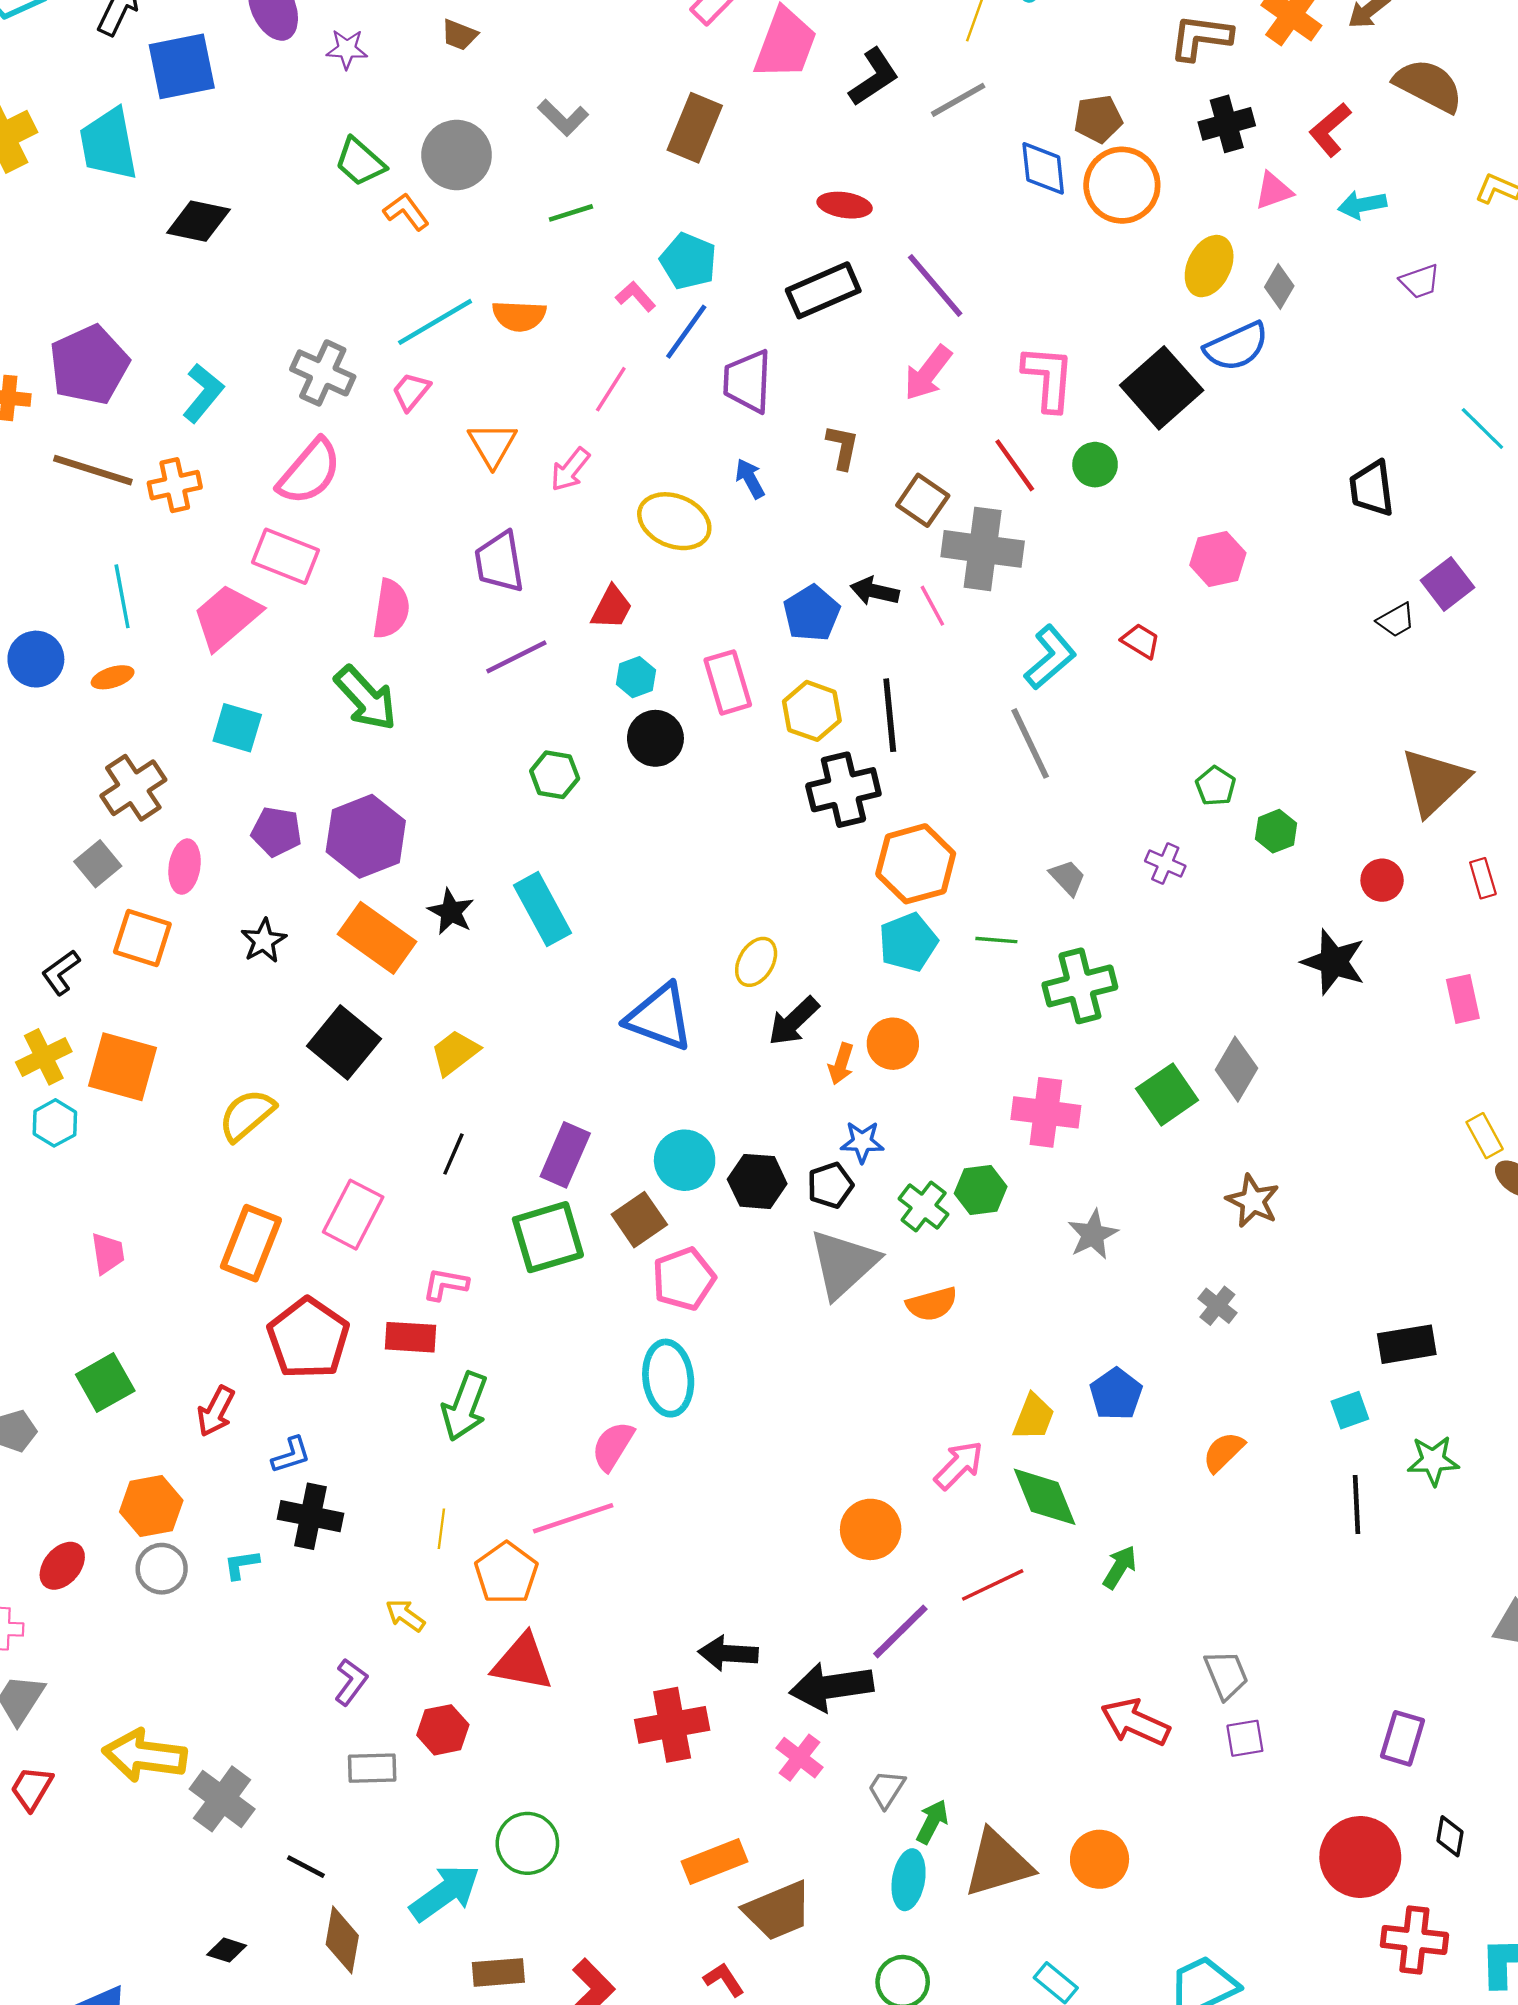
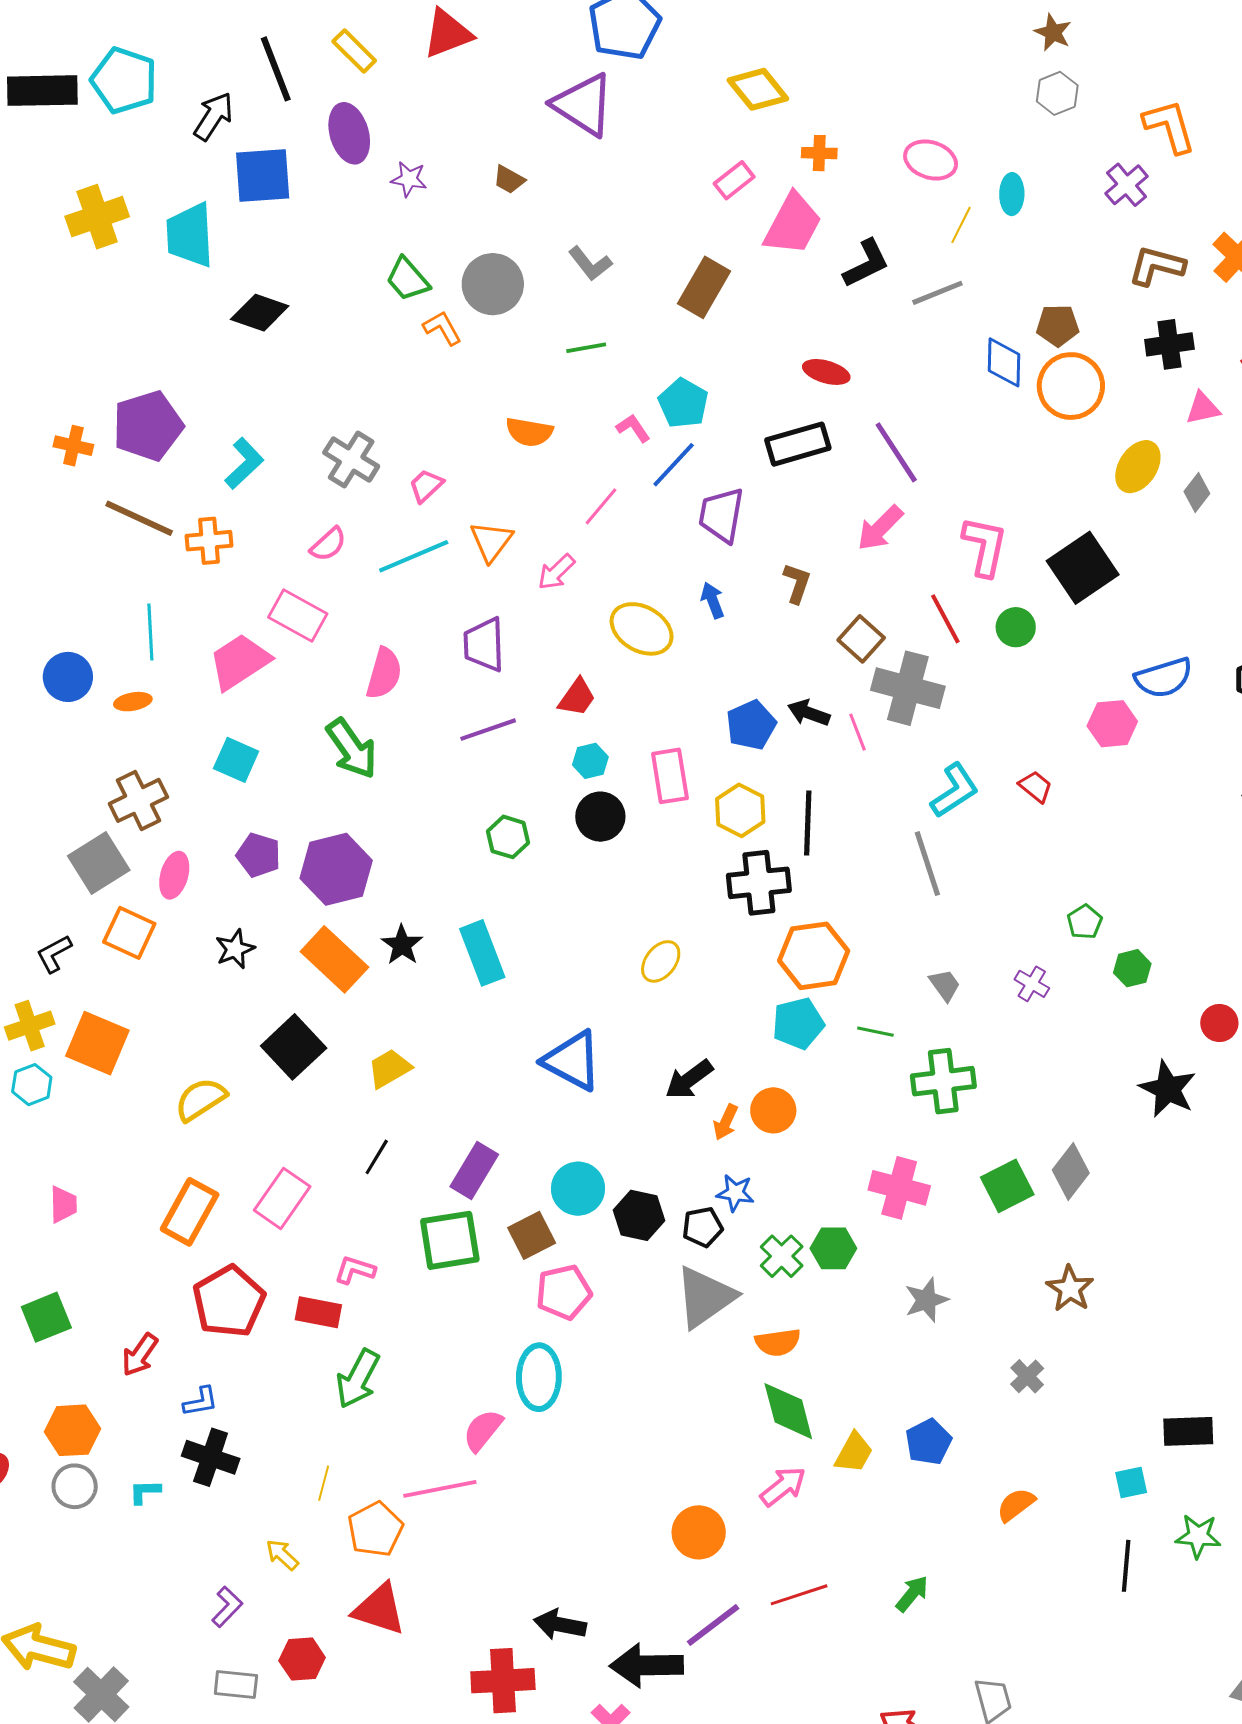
cyan line: (435, 322) -> (414, 556), moved
blue semicircle: (1236, 347) -> (1164, 678), moved
pink semicircle: (309, 472) -> (328, 544), size x0.6
gray square: (98, 864) -> (99, 863), size x1.5
yellow ellipse: (756, 962) -> (661, 961), moved
green diamond: (1045, 1497) -> (788, 1411), moved

